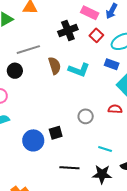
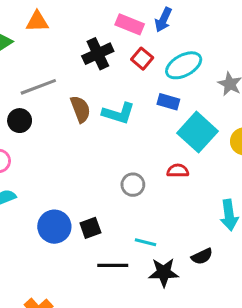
black square: (56, 133) -> (90, 228), moved
cyan line: (105, 149) -> (145, 242), moved

